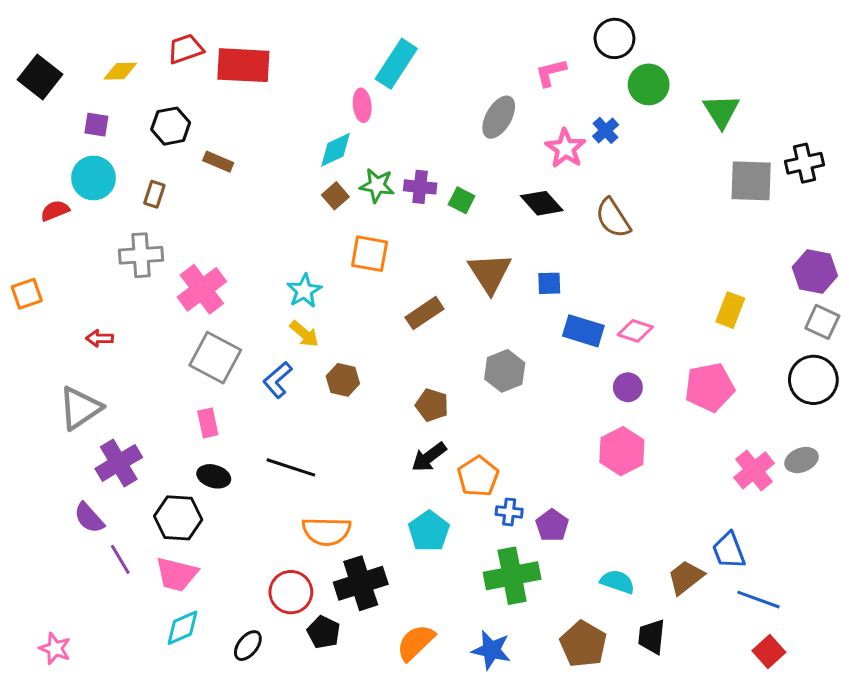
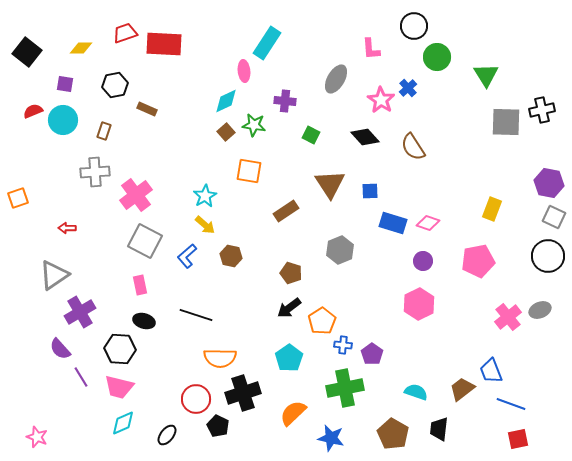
pink L-shape: (551, 73) -> (371, 49), turned -80
purple cross: (420, 187) -> (285, 101), moved
red semicircle: (55, 211) -> (33, 111), moved
orange semicircle: (416, 643) -> (293, 413), moved
red square: (769, 651) -> (518, 439), turned 30

